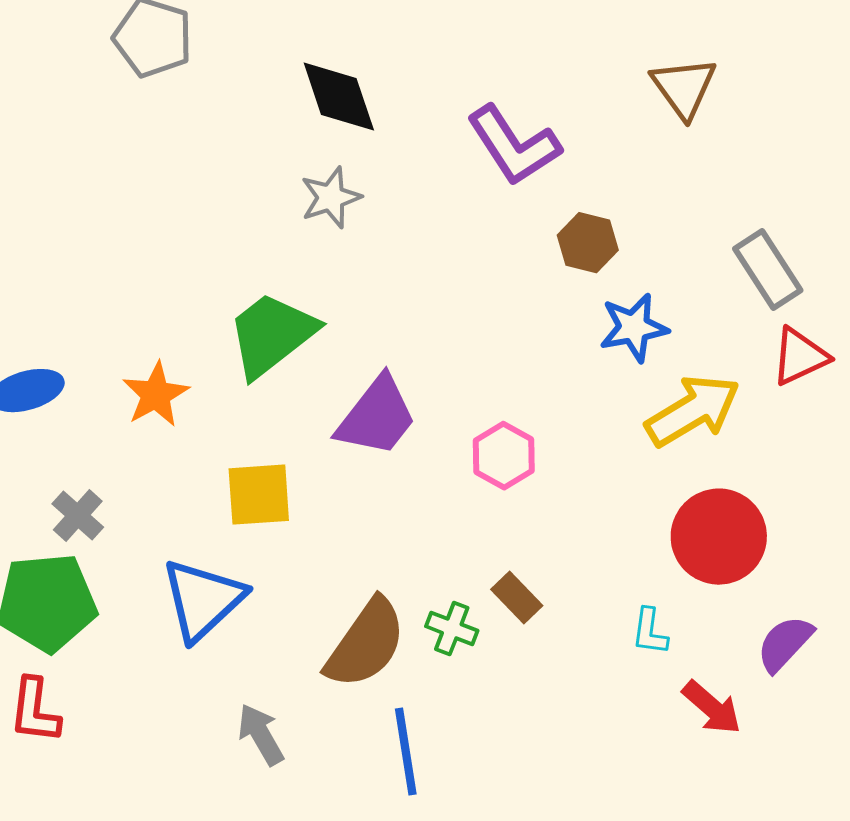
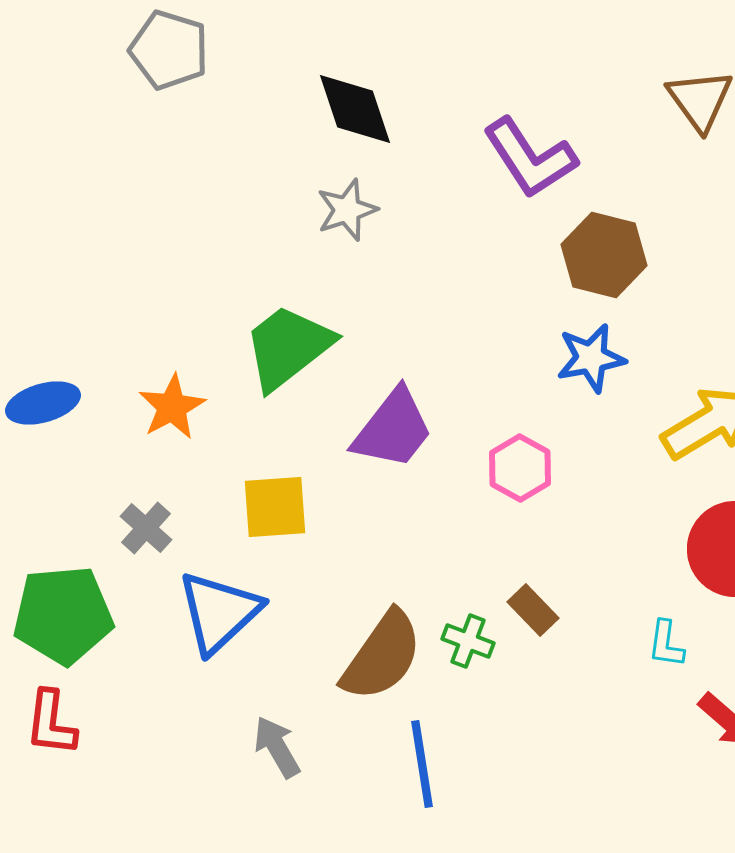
brown hexagon: (588, 243) -> (604, 255), size x1.4
blue star: (634, 328) -> (591, 358), moved
gray cross: (78, 516) -> (146, 528), moved

